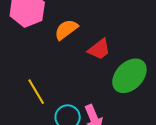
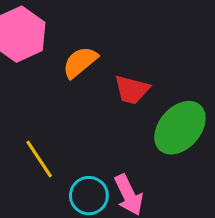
red trapezoid: (99, 49) -> (132, 90), turned 55

